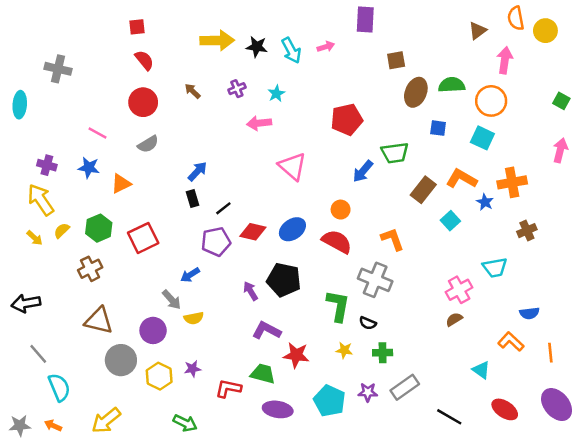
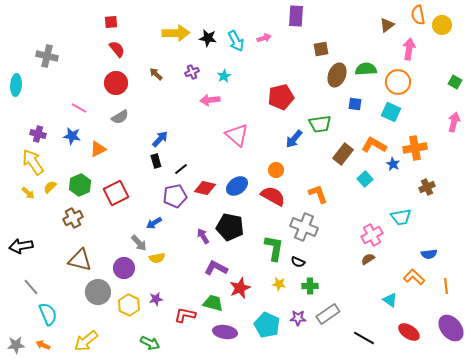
red star: (296, 355) -> (240, 288), turned -30

